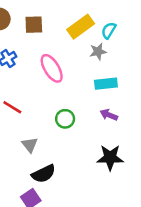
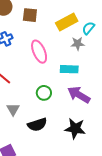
cyan rectangle: (106, 84) -> (69, 69), moved
purple arrow: (109, 115) -> (79, 95), size x1.6
black semicircle: (44, 174) -> (37, 125), moved

